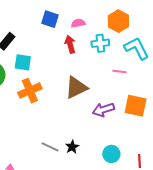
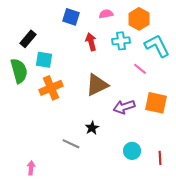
pink semicircle: (78, 23) -> (106, 14), moved
pink line: (119, 71) -> (140, 69), turned 32
black star: (72, 147) -> (92, 128), moved

